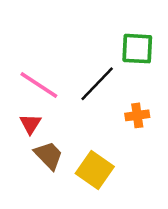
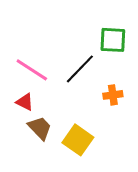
red triangle: (30, 124) -> (25, 102), turned -36

